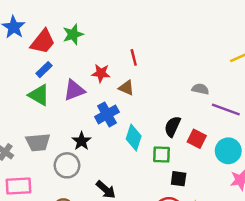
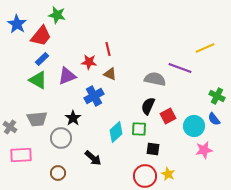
green star: (73, 34) -> (57, 15), moved, turned 30
red line: (134, 57) -> (108, 49), moved
gray semicircle: (200, 89) -> (155, 79), moved, size x1.5
purple line: (226, 110) -> (180, 68), moved
cyan diamond: (134, 137) -> (116, 132), moved, turned 30
red square: (197, 139) -> (168, 116), turned 35

